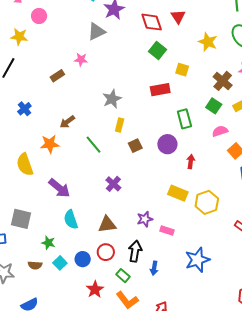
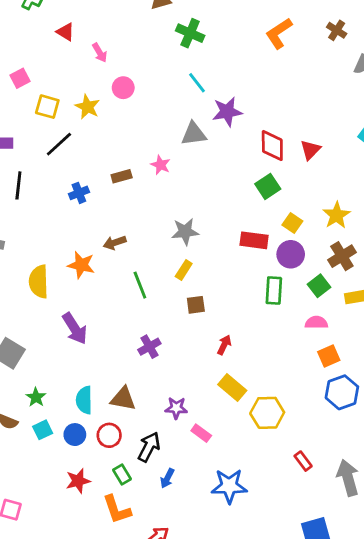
yellow star: (208, 42) -> (337, 215), moved
blue cross: (24, 109) -> (79, 193), moved
purple circle: (167, 144) -> (291, 254), moved
red arrow: (191, 162) -> (224, 345), moved
cyan semicircle: (71, 220) -> (84, 400), moved

